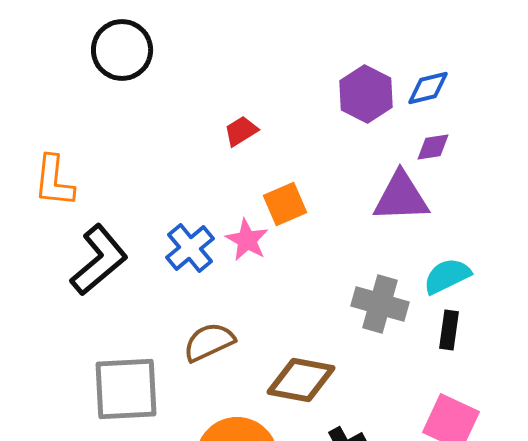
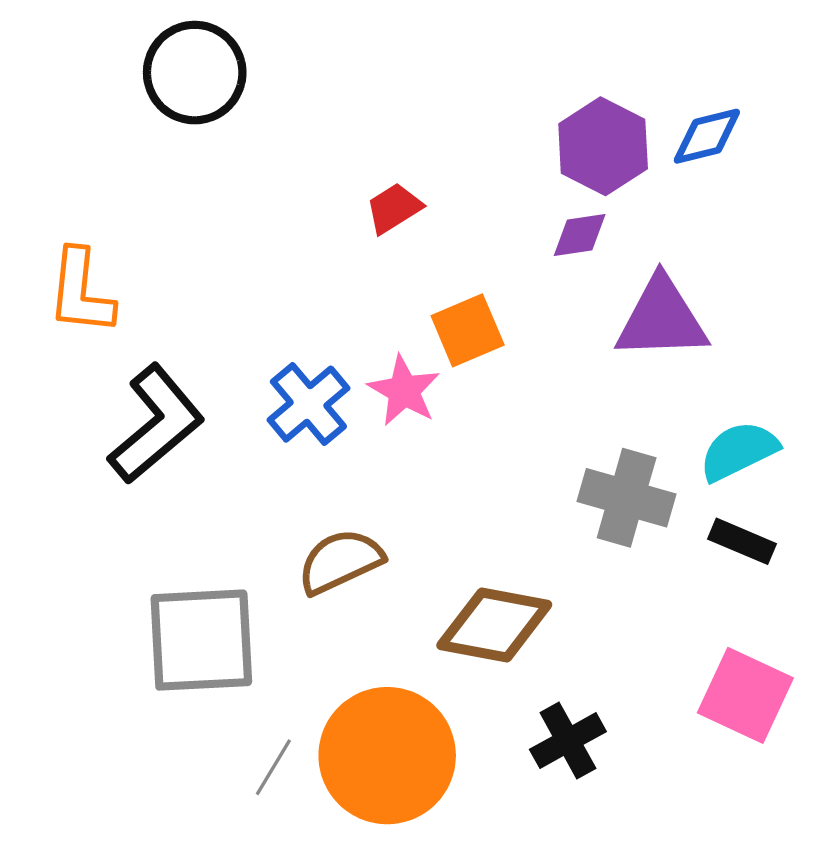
purple diamond: (433, 147) -> (580, 235), moved
black rectangle: (449, 330) -> (742, 541), turned -75

